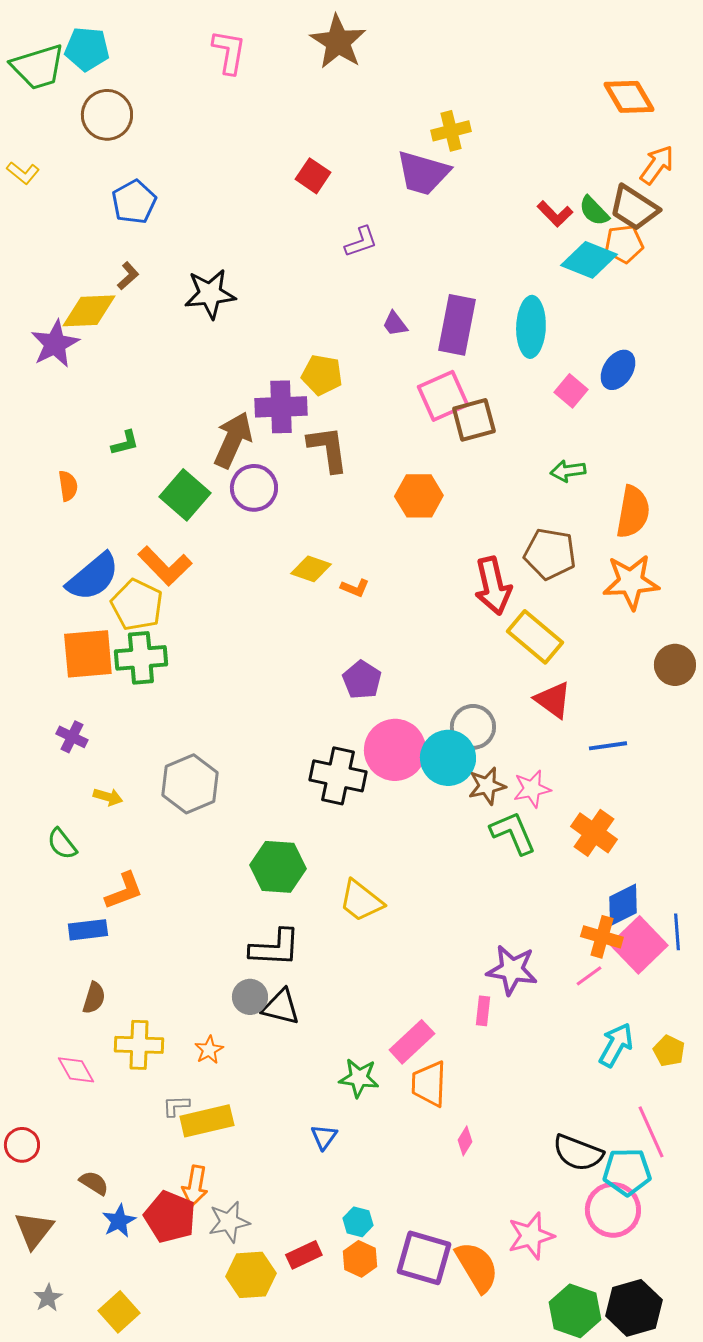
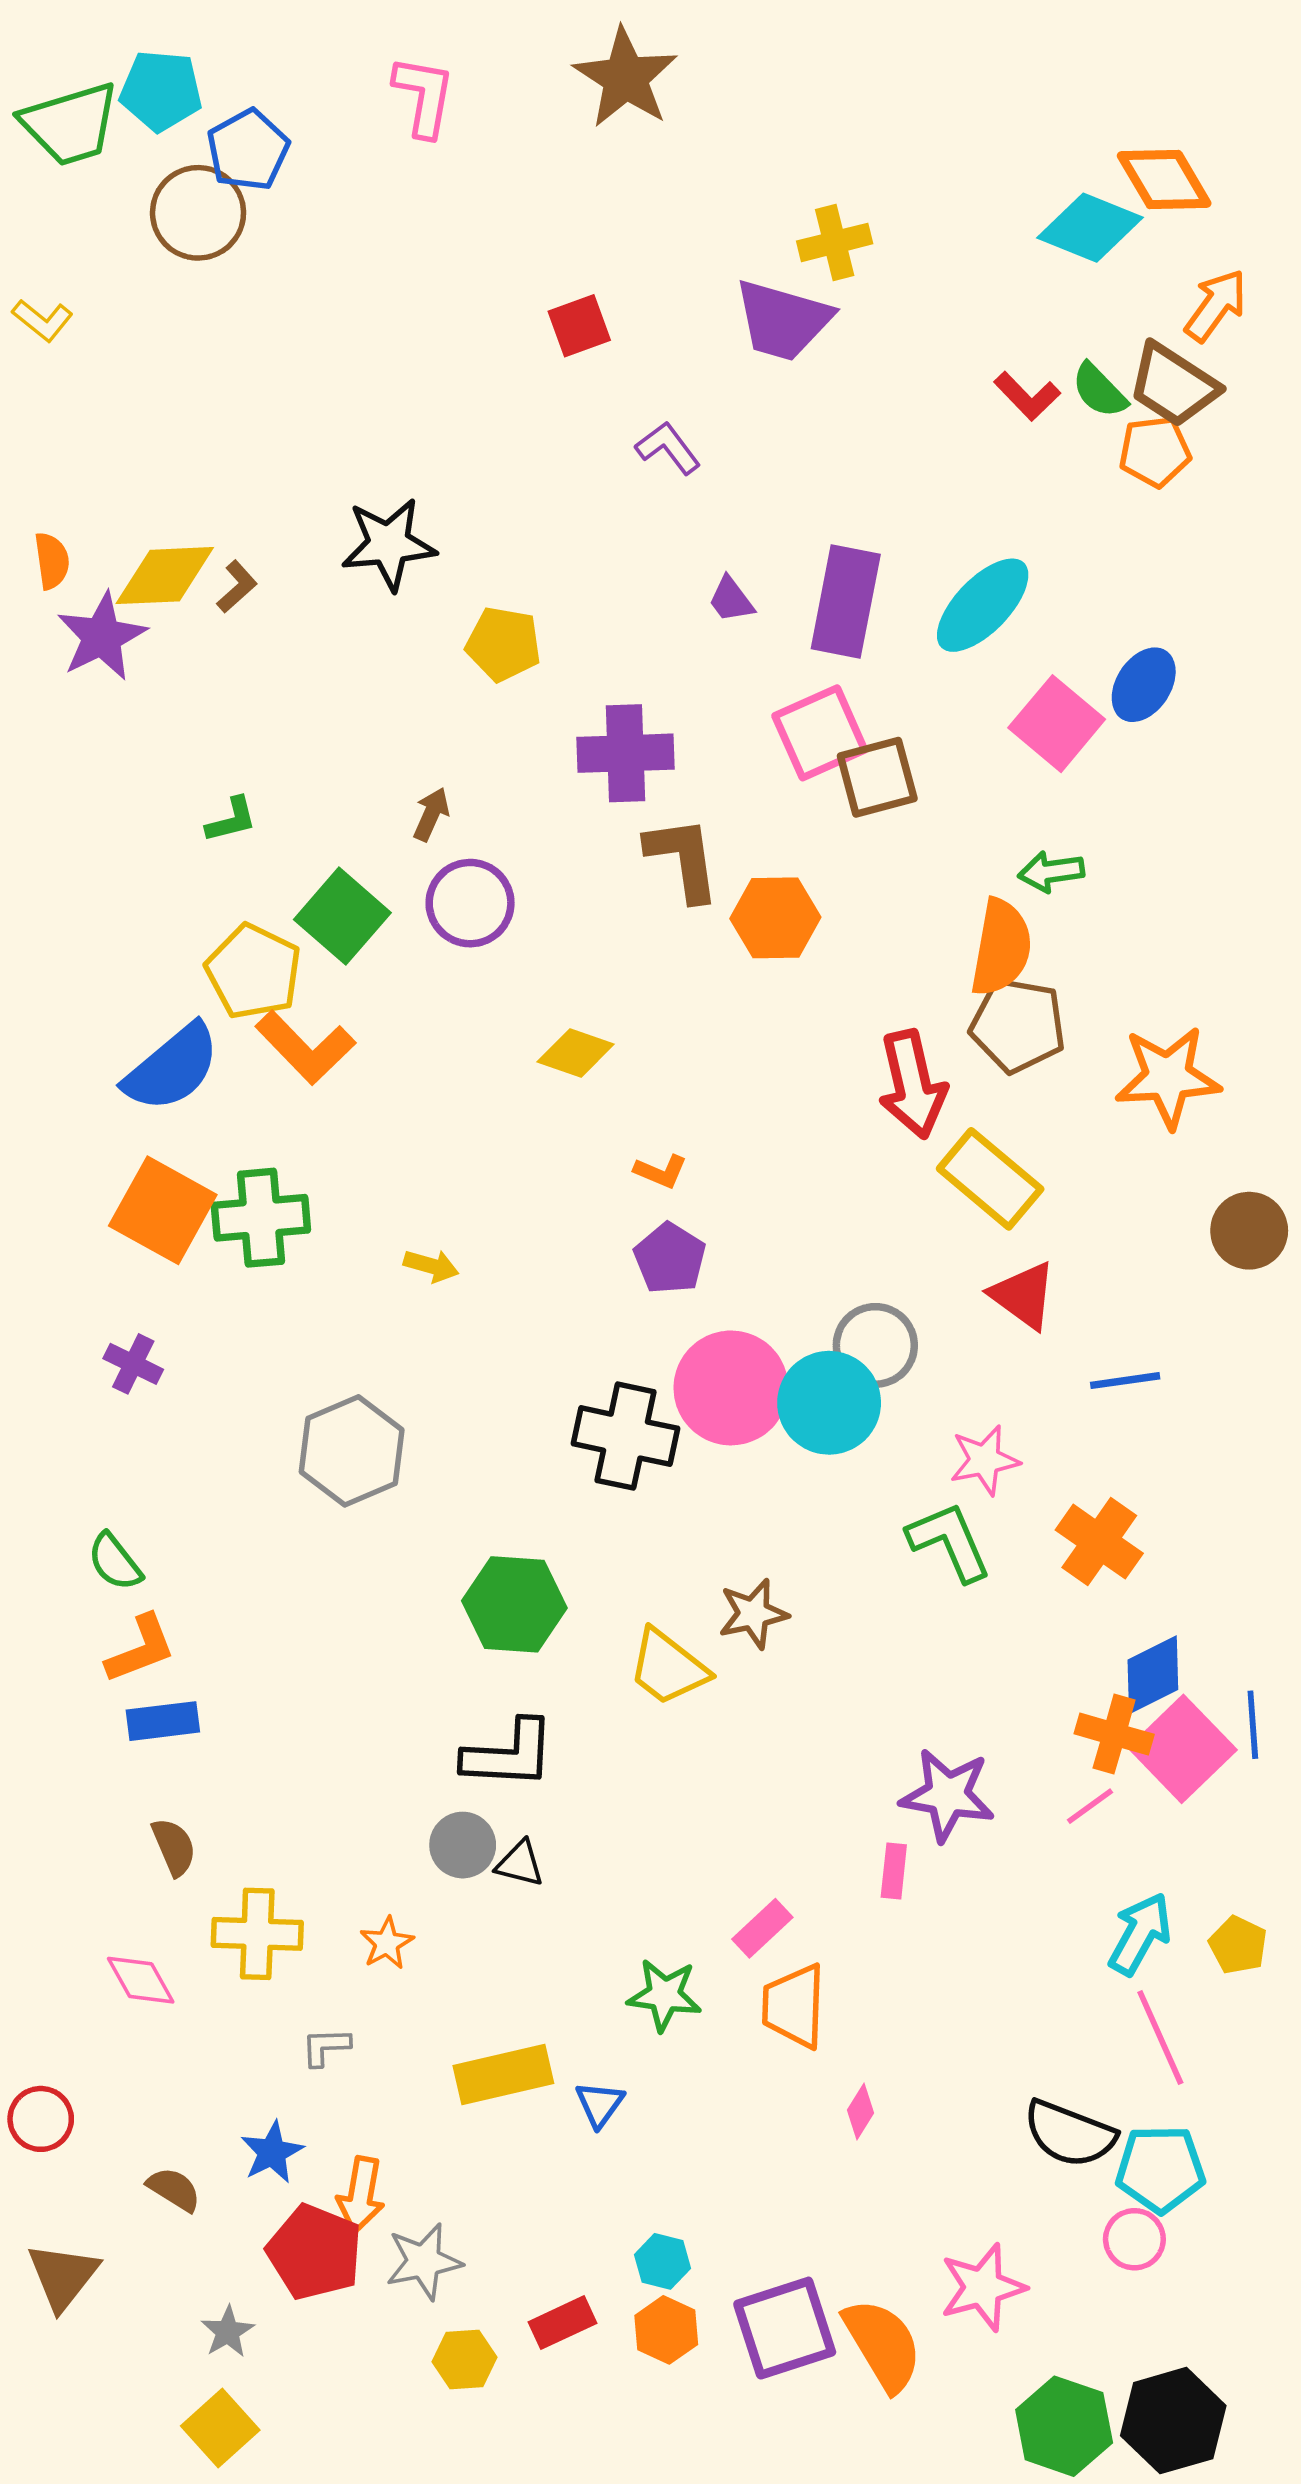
red square: (313, 176) -> (579, 326), turned 36
blue pentagon: (134, 202) -> (248, 150), moved
purple L-shape: (361, 242) -> (668, 448), turned -108
cyan diamond: (589, 260) -> (1090, 228), moved
brown L-shape: (128, 276) -> (237, 587), moved
cyan ellipse: (531, 327) -> (983, 605), turned 42
yellow pentagon: (322, 375) -> (503, 644), moved
pink square: (571, 391) -> (1057, 724), size x1.5
purple cross: (281, 407) -> (625, 753), moved
brown arrow: (233, 440) -> (431, 814), size x0.5
brown L-shape: (328, 449) -> (683, 859), moved
orange semicircle: (68, 486) -> (52, 561), moved
orange semicircle: (633, 512) -> (1001, 948), moved
orange L-shape: (355, 588) -> (661, 1171), moved
yellow pentagon: (137, 605) -> (254, 972), moved
orange square: (88, 654) -> (163, 1210), turned 34
brown star: (487, 786) -> (753, 1614), moved
yellow arrow: (108, 797) -> (431, 1266), moved
orange L-shape: (124, 891) -> (141, 1649), moved
brown semicircle: (94, 998) -> (174, 1847), turned -40
black triangle: (281, 1007) -> (520, 1864), size x0.7
pink rectangle: (412, 1042) -> (762, 1928), size x0.7
yellow rectangle: (207, 1121) -> (503, 2075), moved
pink line: (651, 1132) -> (1160, 2038), moved
pink circle: (613, 1210) -> (1134, 2239), size x0.6
blue star: (119, 1221) -> (272, 2152), moved
purple square: (424, 1258) -> (785, 2328), turned -34
yellow hexagon: (251, 1275) -> (464, 2360), size x0.7
gray star: (48, 1298) -> (228, 2332), moved

